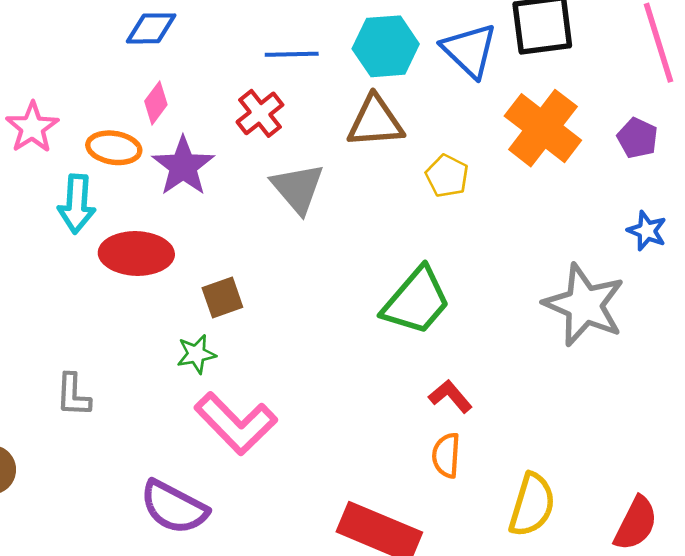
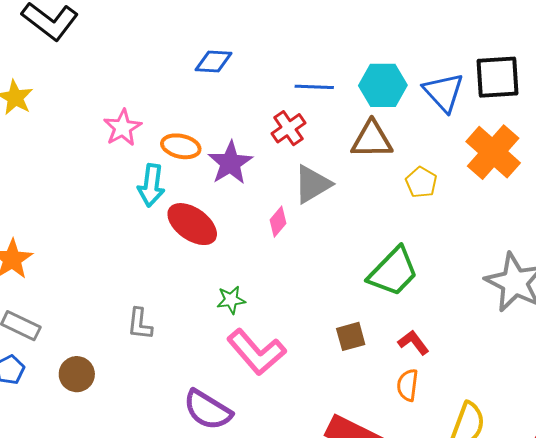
pink diamond: (156, 103) -> (278, 222), moved
gray triangle: (298, 188) -> (312, 184), turned 36
red ellipse: (136, 253) -> (192, 224), turned 30
brown square: (222, 297) -> (351, 336), moved

